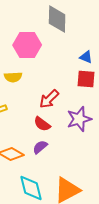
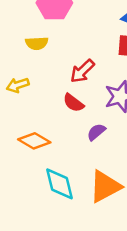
purple semicircle: (40, 147) -> (96, 132), moved

